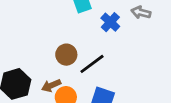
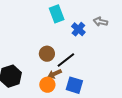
brown arrow: (51, 86) -> (55, 74), moved

